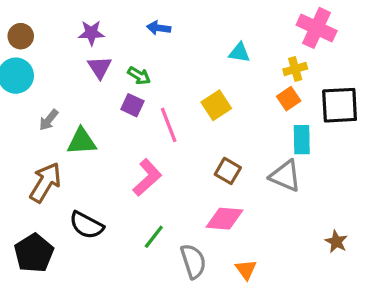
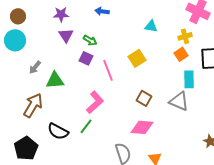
green line: (154, 237) -> (86, 126), moved

